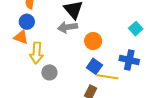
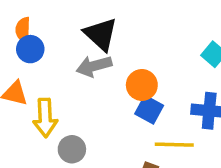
blue circle: (27, 22) -> (30, 49), moved
blue square: (94, 66) -> (149, 110), moved

